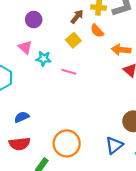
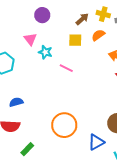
orange semicircle: (97, 31) -> (98, 35), turned 88
yellow square: (73, 40) -> (75, 40), turned 32
orange circle: (67, 143) -> (64, 125), moved

